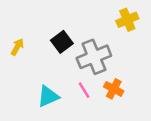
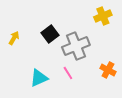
orange cross: (114, 89) -> (108, 70), moved

